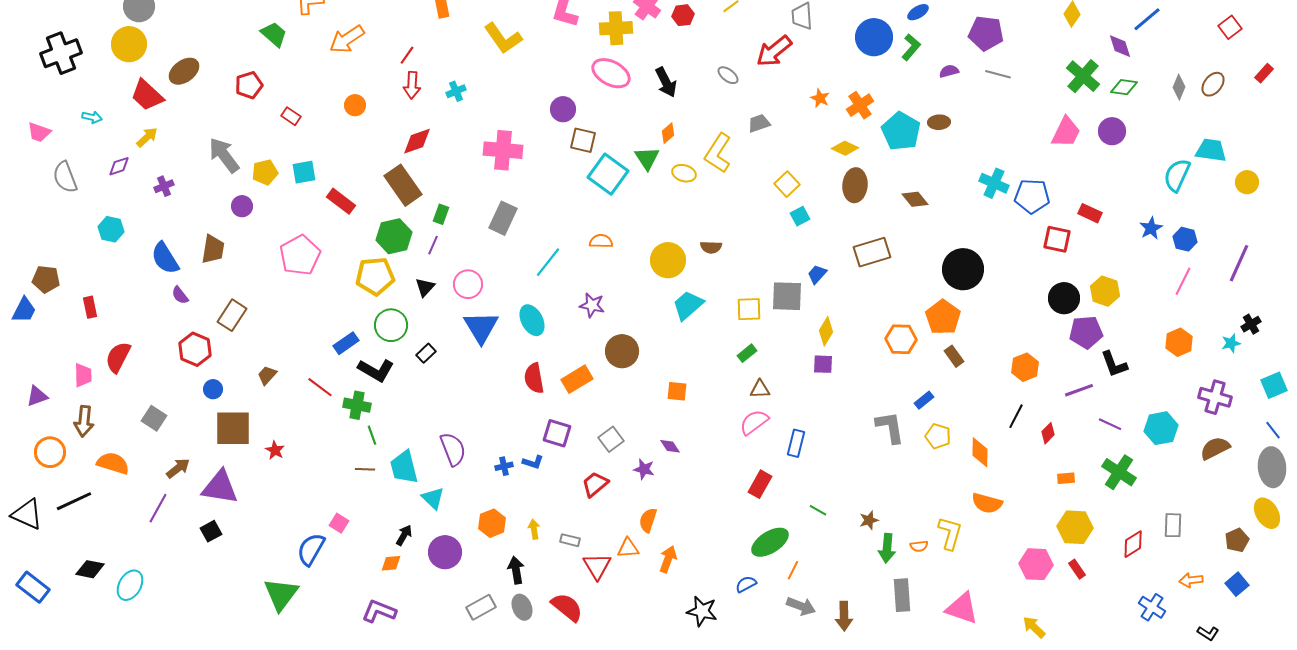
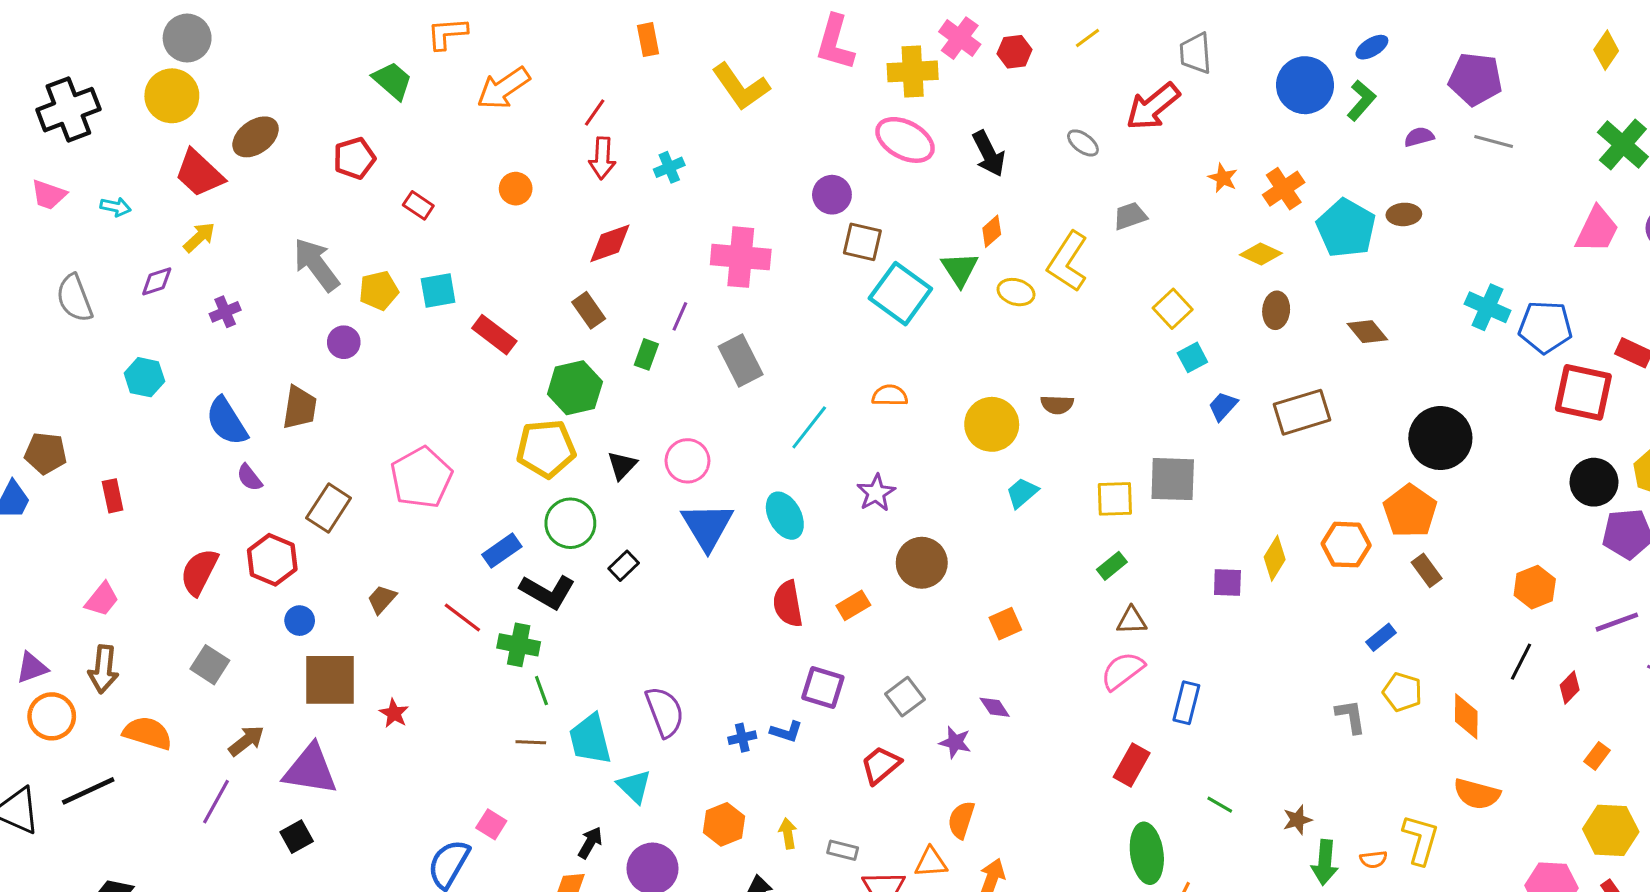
pink trapezoid: (39, 132) -> (49, 195), moved
brown rectangle: (403, 185) -> (589, 310), size x0.6
brown ellipse: (855, 185) -> (1276, 310), size x0.7
gray rectangle: (503, 218) -> (741, 360), turned -52
red square: (1057, 239) -> (1583, 392), size x1.4
purple line: (433, 245) -> (680, 316), moved
pink pentagon: (300, 255) -> (421, 478), moved
blue trapezoid: (817, 274) -> (1223, 406), moved
purple star: (592, 305) -> (876, 493), turned 30
cyan trapezoid: (688, 305) -> (1022, 493), size x0.7
yellow diamond: (826, 331) -> (1275, 558), moved
red semicircle: (118, 357) -> (199, 572), moved
pink trapezoid: (83, 375) -> (102, 599), turned 40
orange rectangle: (577, 379) -> (853, 605), size x0.7
orange square: (677, 391) -> (1005, 624), turned -30
purple triangle: (37, 396) -> (32, 668), moved
gray L-shape: (890, 427) -> (1351, 716), moved, size x0.7
orange rectangle: (1066, 478) -> (1597, 756), turned -48
green ellipse: (770, 542) -> (1147, 853), turned -66

